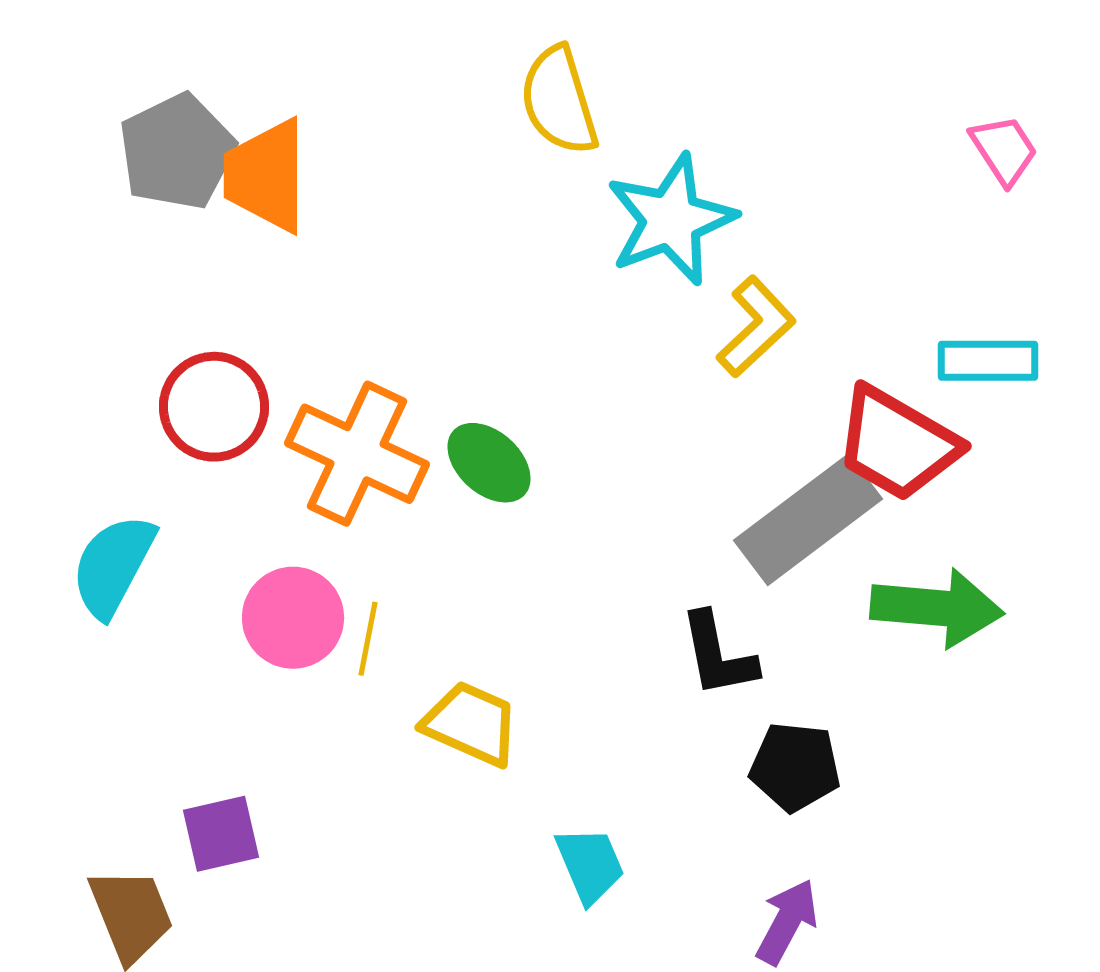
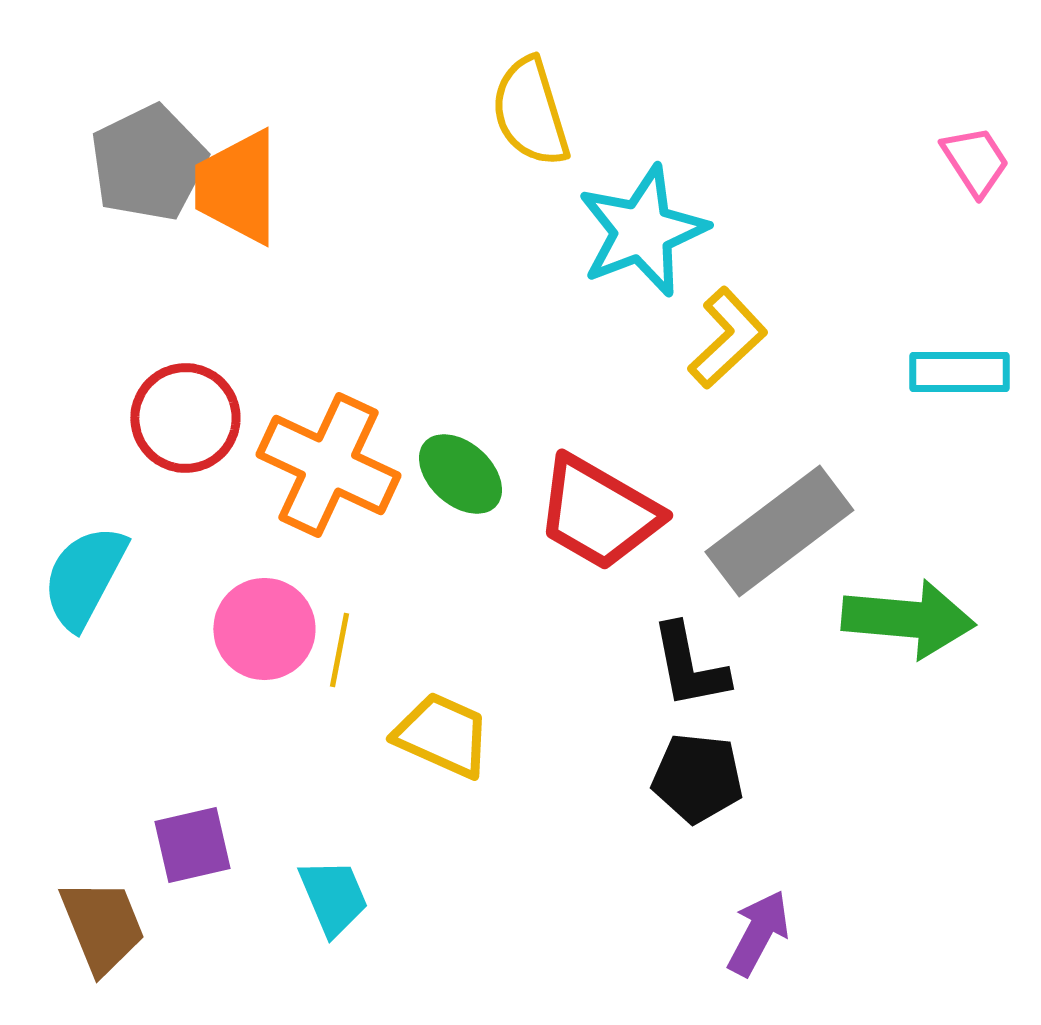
red trapezoid: (897, 444) -> (598, 513), moved
black pentagon: (795, 767) -> (697, 778), moved
cyan trapezoid: (590, 865) -> (333, 897), moved

